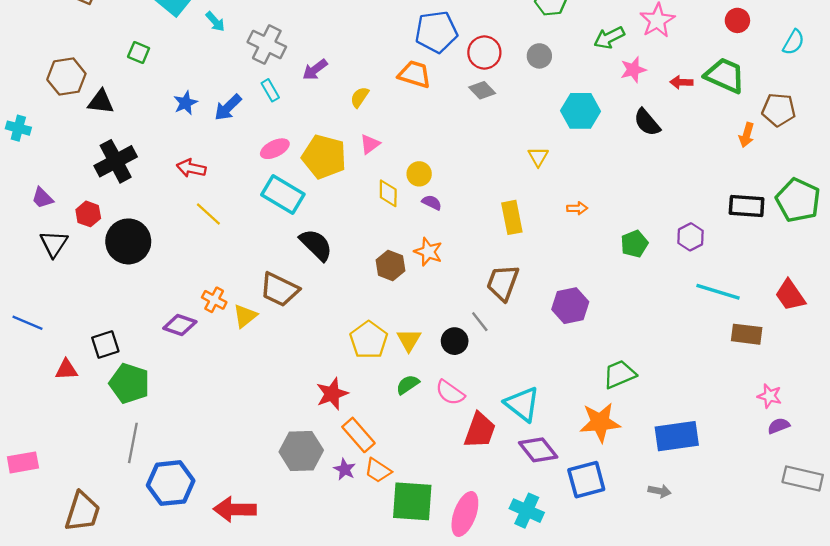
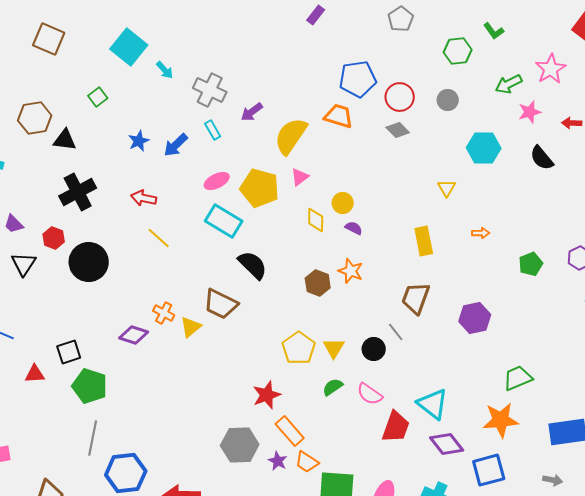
green square: (139, 52) -> (98, 97), turned 30
yellow semicircle: (360, 97) -> (291, 136), size x2.0

